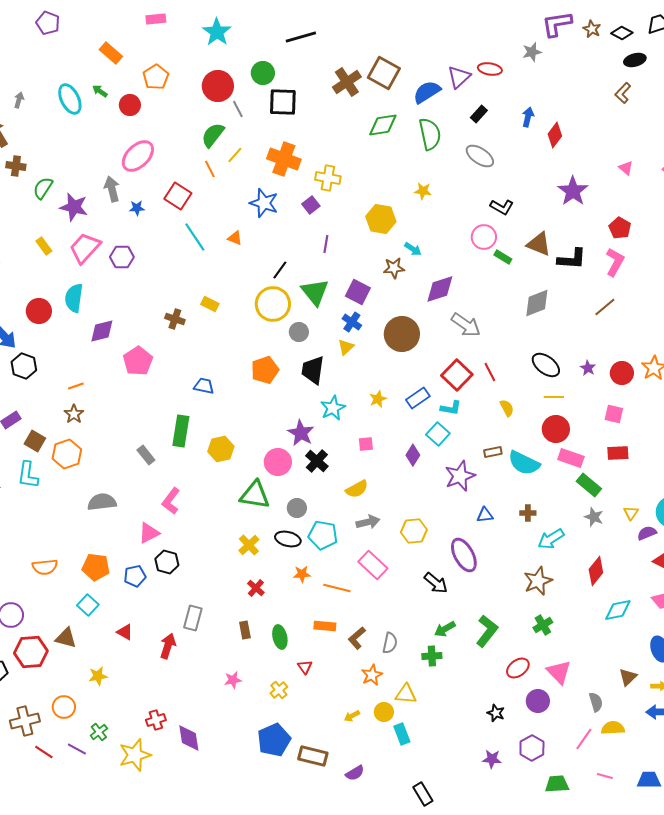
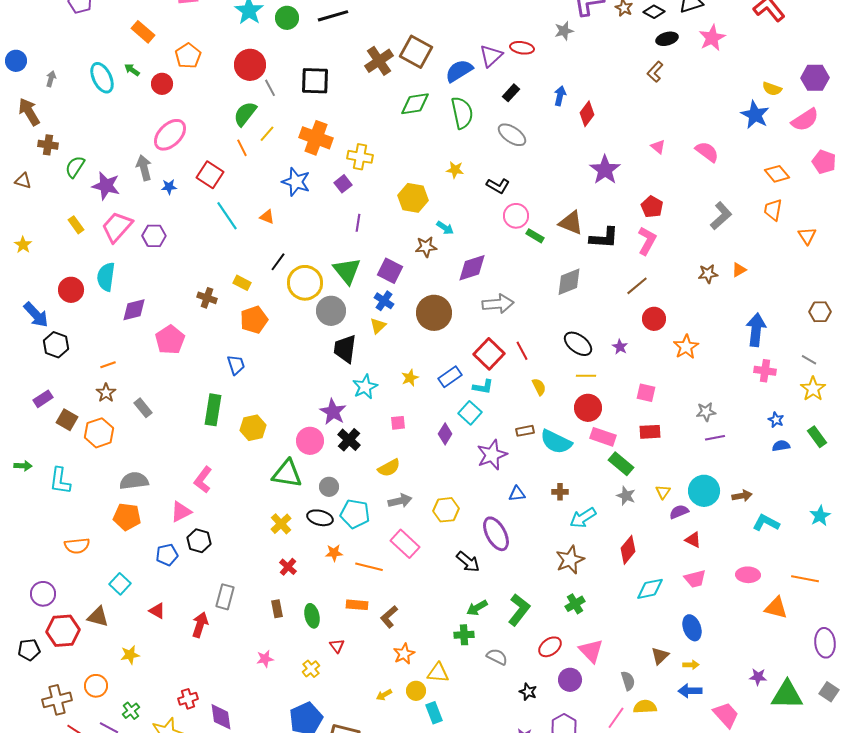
green circle: (263, 73) -> (287, 18), moved
black L-shape: (502, 207) -> (498, 186), moved
black line: (280, 270) -> (278, 262), moved
gray arrow: (466, 325) -> (498, 304), turned -40
gray circle: (299, 332) -> (331, 311), size x1.5
orange pentagon: (265, 370) -> (254, 320), moved
red circle: (622, 373) -> (654, 319), moved
blue trapezoid: (204, 386) -> (236, 365), turned 60
gray rectangle: (146, 455) -> (143, 408), moved
cyan L-shape: (28, 475) -> (60, 481), moved
orange pentagon: (96, 567) -> (127, 517), moved
gray semicircle: (390, 643) -> (497, 657), moved, turned -75

